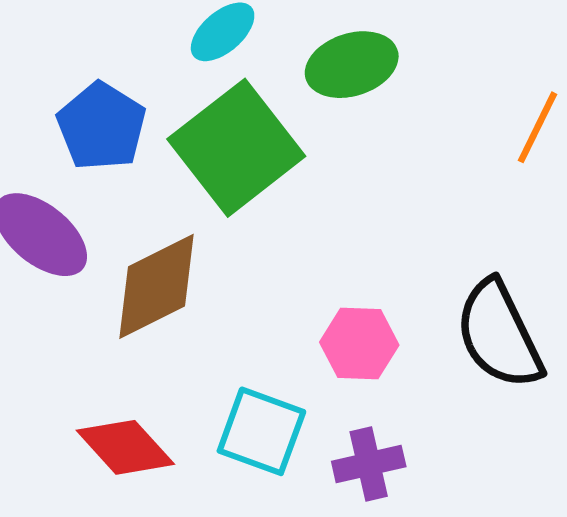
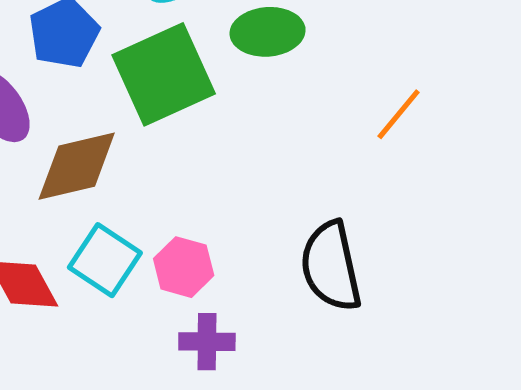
pink hexagon: (359, 344) -> (184, 267), moved
cyan square: (261, 431) -> (105, 260), moved

